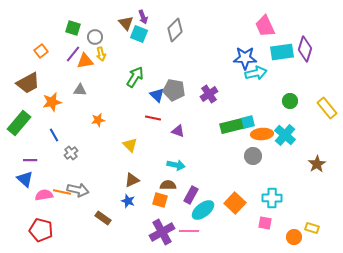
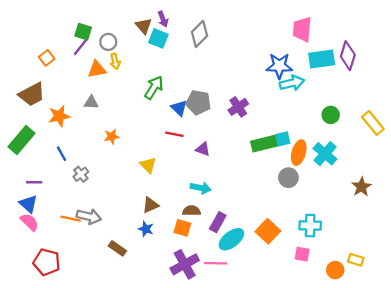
pink trapezoid: (265, 26) -> (302, 29), turned 30
purple line: (73, 54) -> (81, 46), moved
orange ellipse: (262, 134) -> (299, 153), turned -70
pink semicircle: (44, 195) -> (30, 222), moved, turned 54

